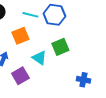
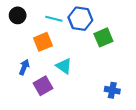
green square: (60, 47) -> (103, 37), moved

